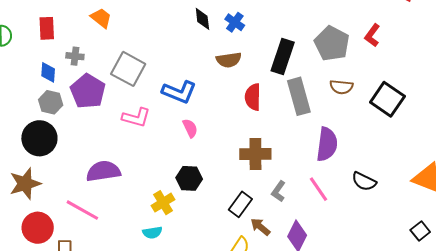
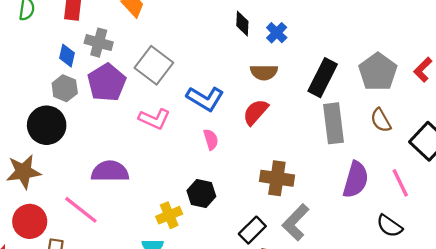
gray cross: (75, 56) -> (99, 43), size x1.4
brown semicircle: (341, 87) -> (381, 120), turned 45
red semicircle: (253, 97) -> (256, 112), moved, turned 32
pink line: (318, 189) -> (400, 183), moved
gray L-shape: (278, 191) -> (296, 222), size x1.6

